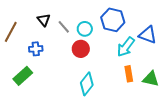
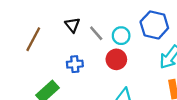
blue cross: (36, 49) -> (75, 64), moved

